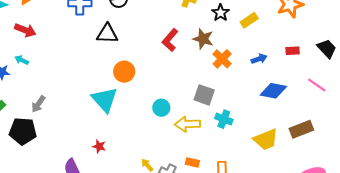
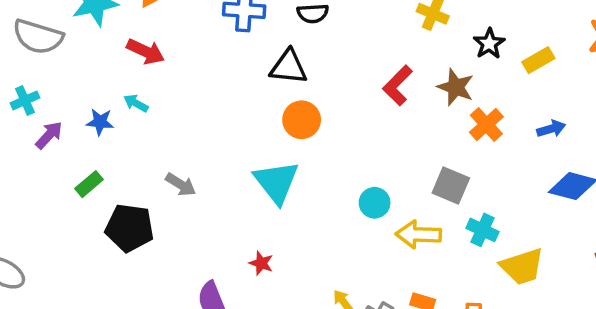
orange circle: (124, 72) -> (302, 120), moved
gray arrow: (38, 104) -> (181, 185), moved, turned -96
yellow trapezoid: (266, 139) -> (522, 267), moved

